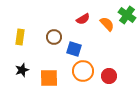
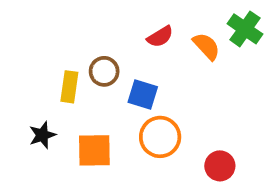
yellow rectangle: (20, 37) -> (69, 87), moved
red circle: (109, 76) -> (220, 166), moved

